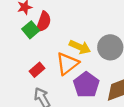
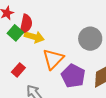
yellow arrow: (80, 47) -> (34, 37), moved
red rectangle: (37, 70) -> (18, 70), moved

